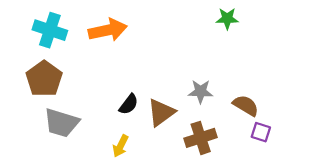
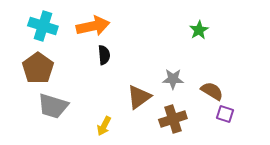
green star: (227, 19) -> (199, 30), moved, turned -30
black semicircle: (129, 104) -> (104, 55), moved, turned -42

